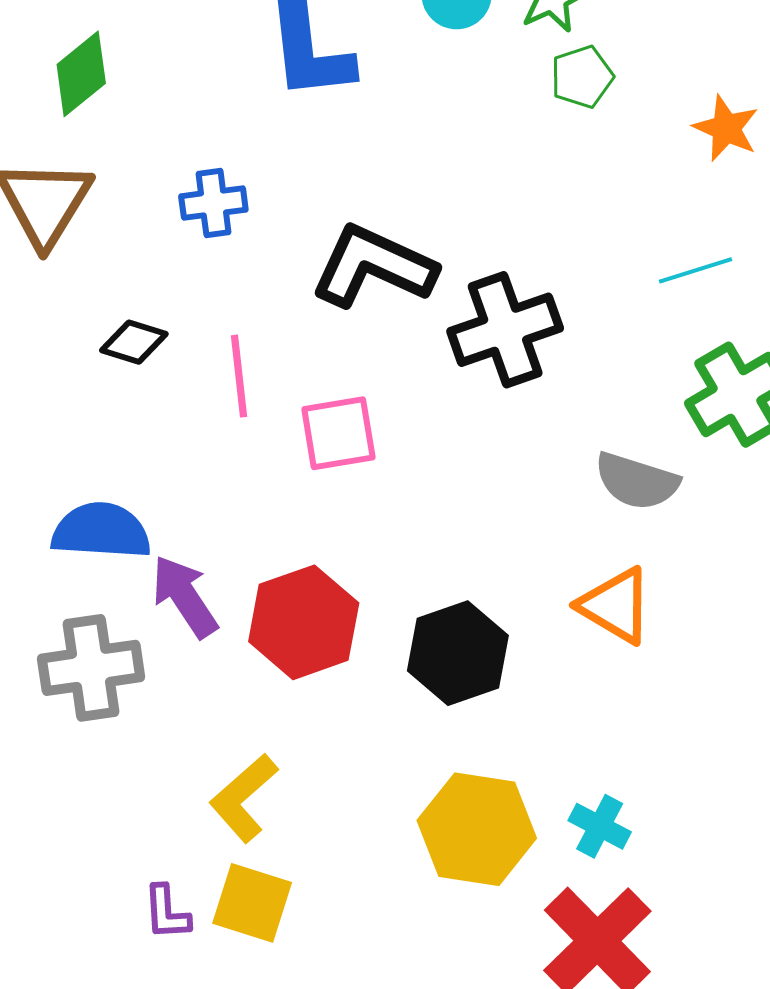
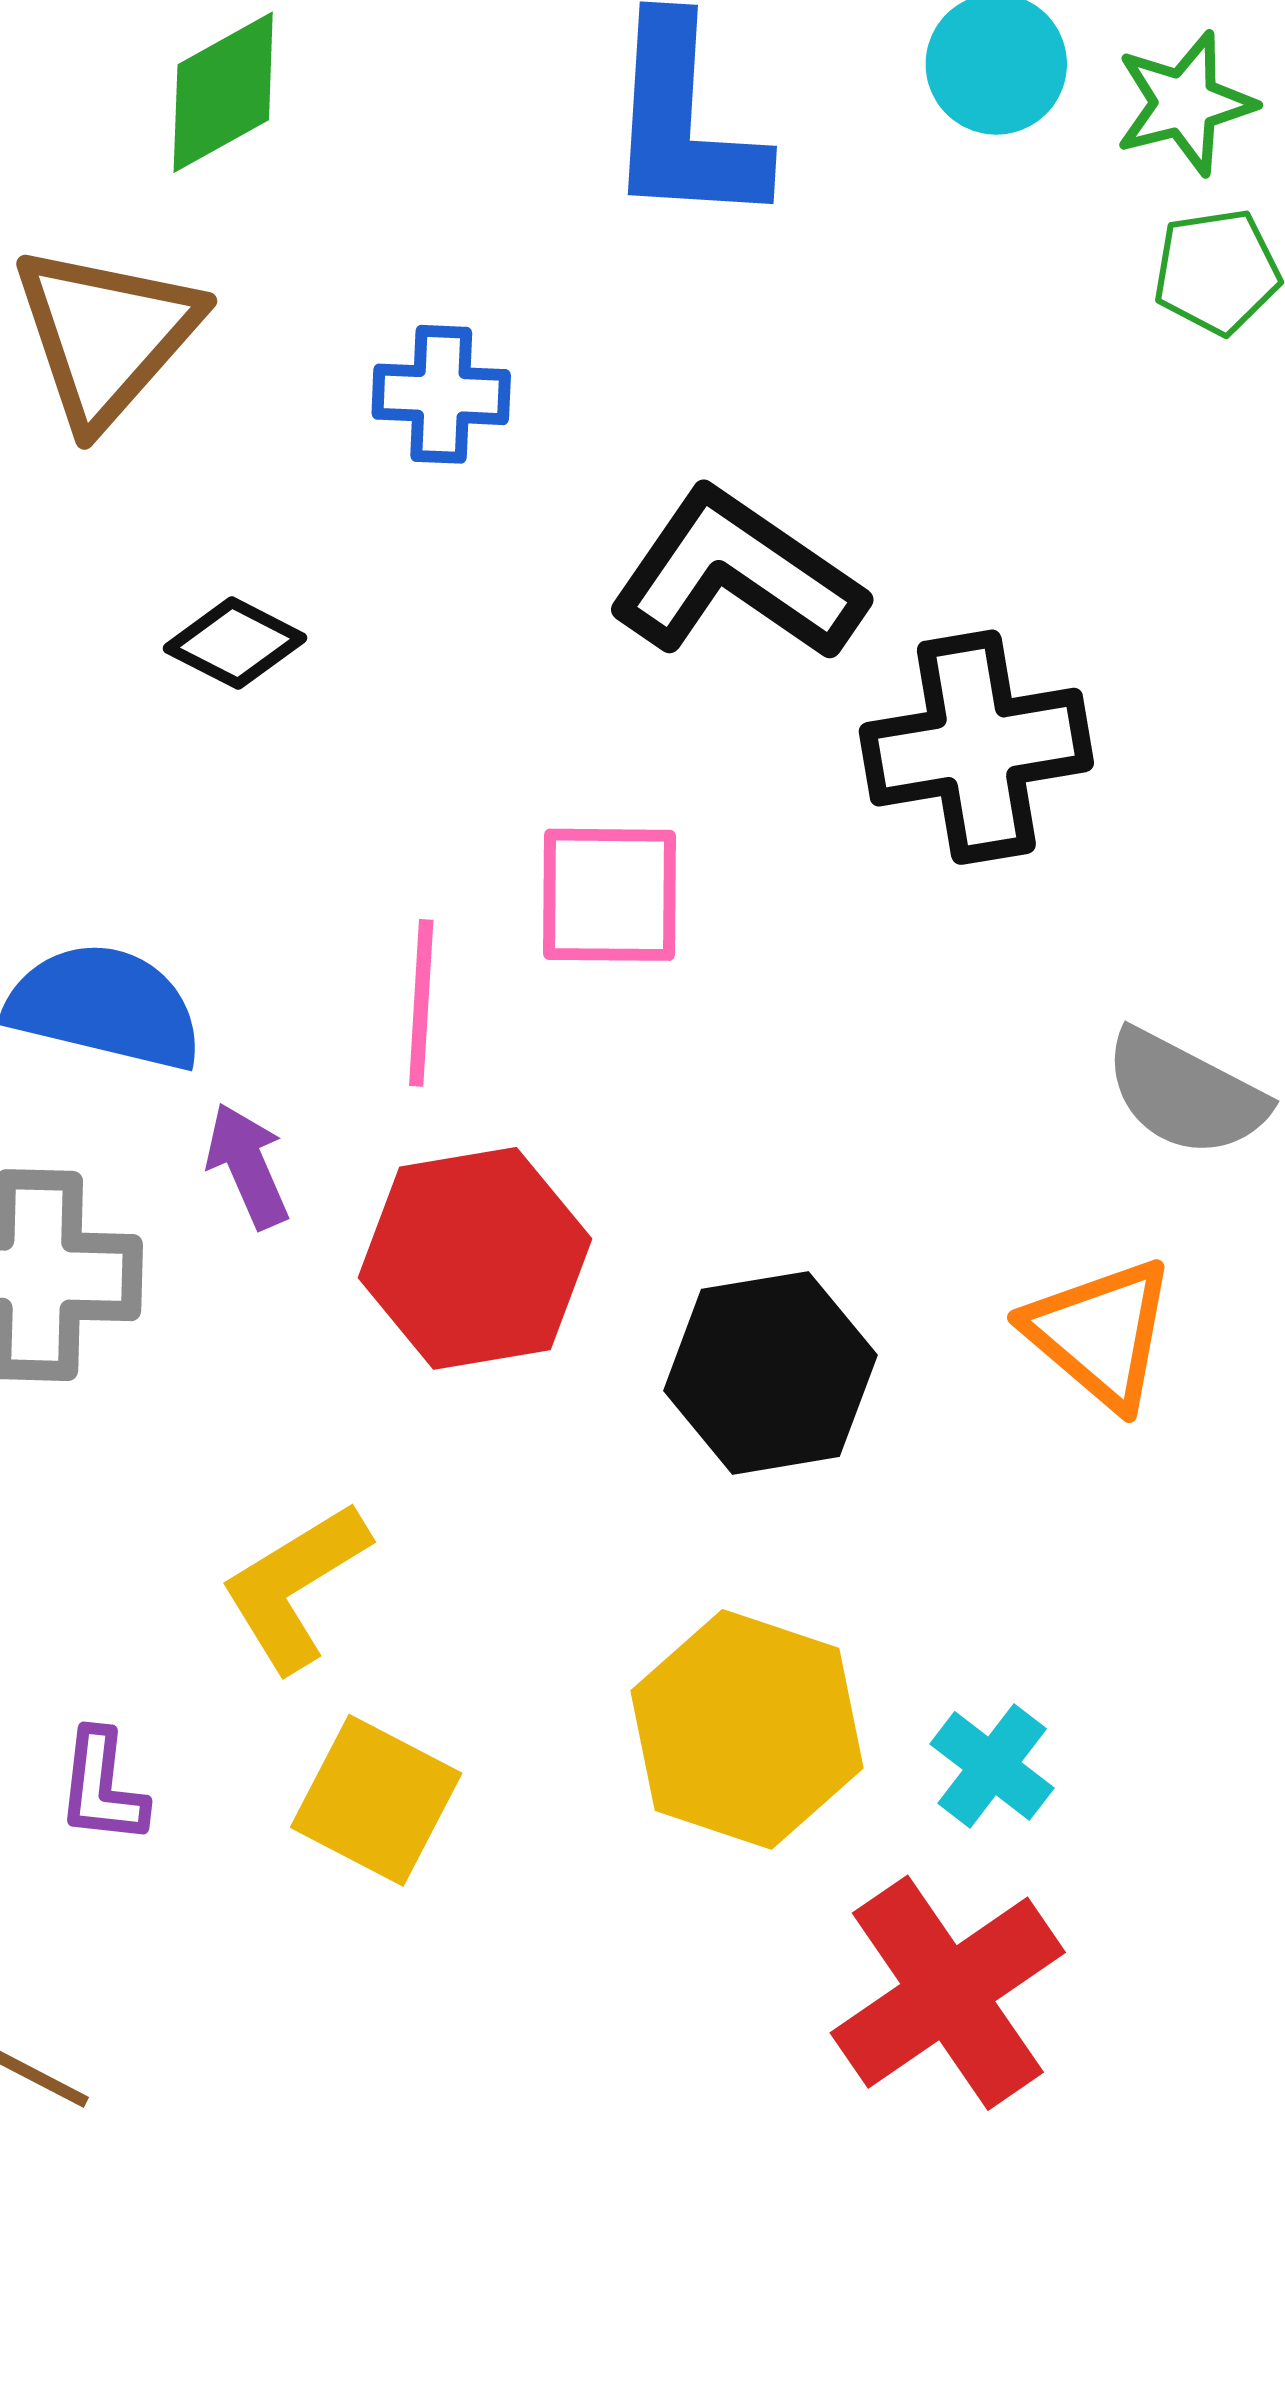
pink line: (239, 376) -> (421, 1003), moved
purple arrow: (185, 596) -> (248, 1166), size x0.7
yellow square: (252, 903) -> (376, 1800), moved

